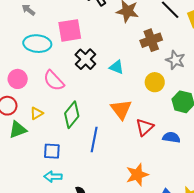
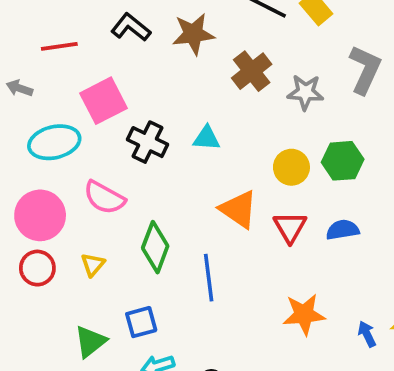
pink circle: (18, 79) -> (40, 215), size x1.4
yellow circle: (155, 82) -> (291, 167), moved
green triangle: (18, 130) -> (90, 342), moved
orange star: (137, 175) -> (304, 314), turned 30

